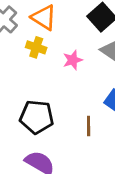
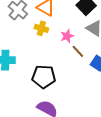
brown line: (89, 126) -> (78, 51), moved, turned -40

